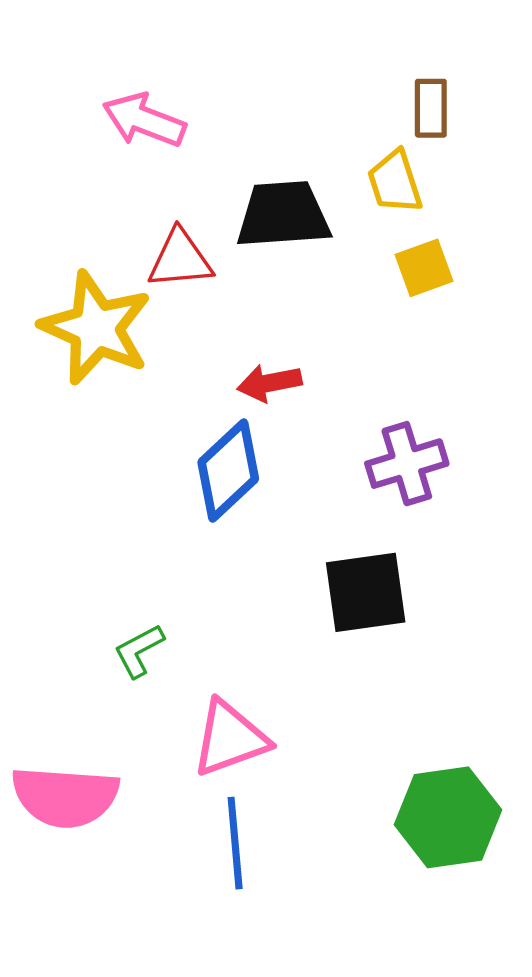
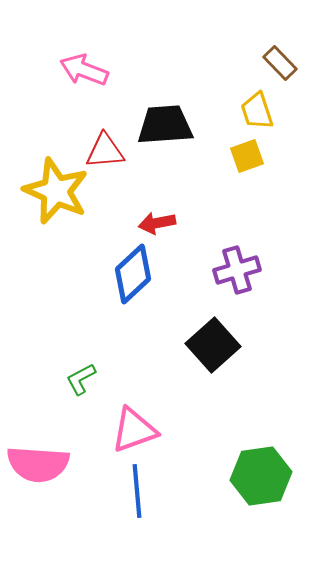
brown rectangle: (431, 108) -> (280, 63), moved, turned -44
yellow trapezoid: (395, 182) -> (257, 111), moved
black square: (366, 592) -> (213, 345), turned -34

